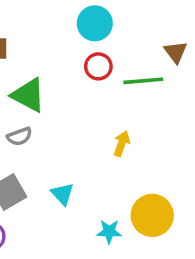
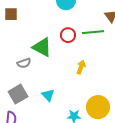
red circle: (98, 66) -> (68, 35), moved
green triangle: (28, 95) -> (42, 47), moved

